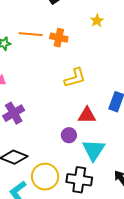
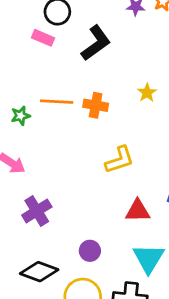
yellow star: (97, 21) -> (147, 93), moved
purple circle: (69, 135) -> (90, 251), moved

